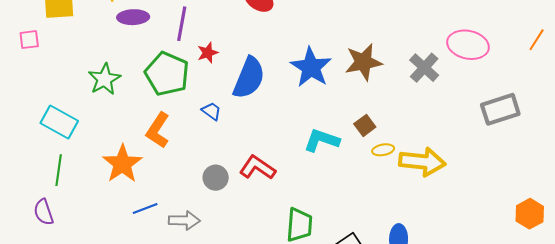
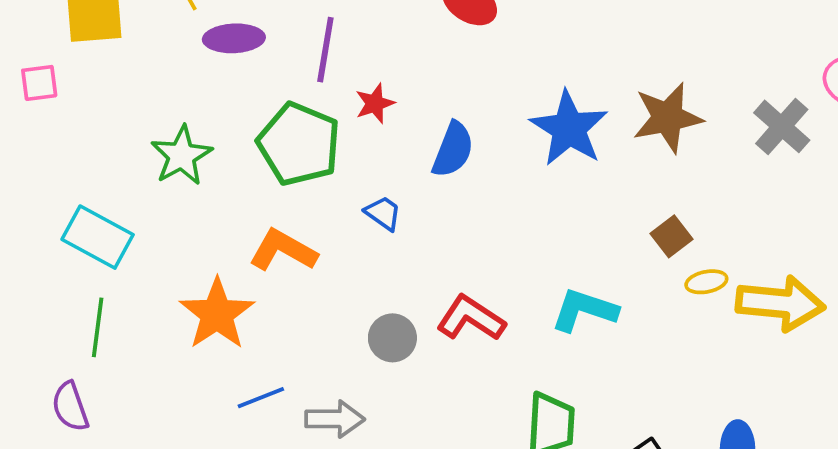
blue semicircle: (249, 78) -> (453, 150), size x0.7
orange L-shape: (158, 130) -> (283, 250), turned 87
cyan L-shape: (322, 140) -> (584, 310), moved

